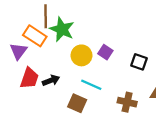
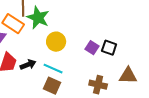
purple square: (105, 52) -> (92, 48), moved
cyan line: (91, 85) -> (53, 69), moved

